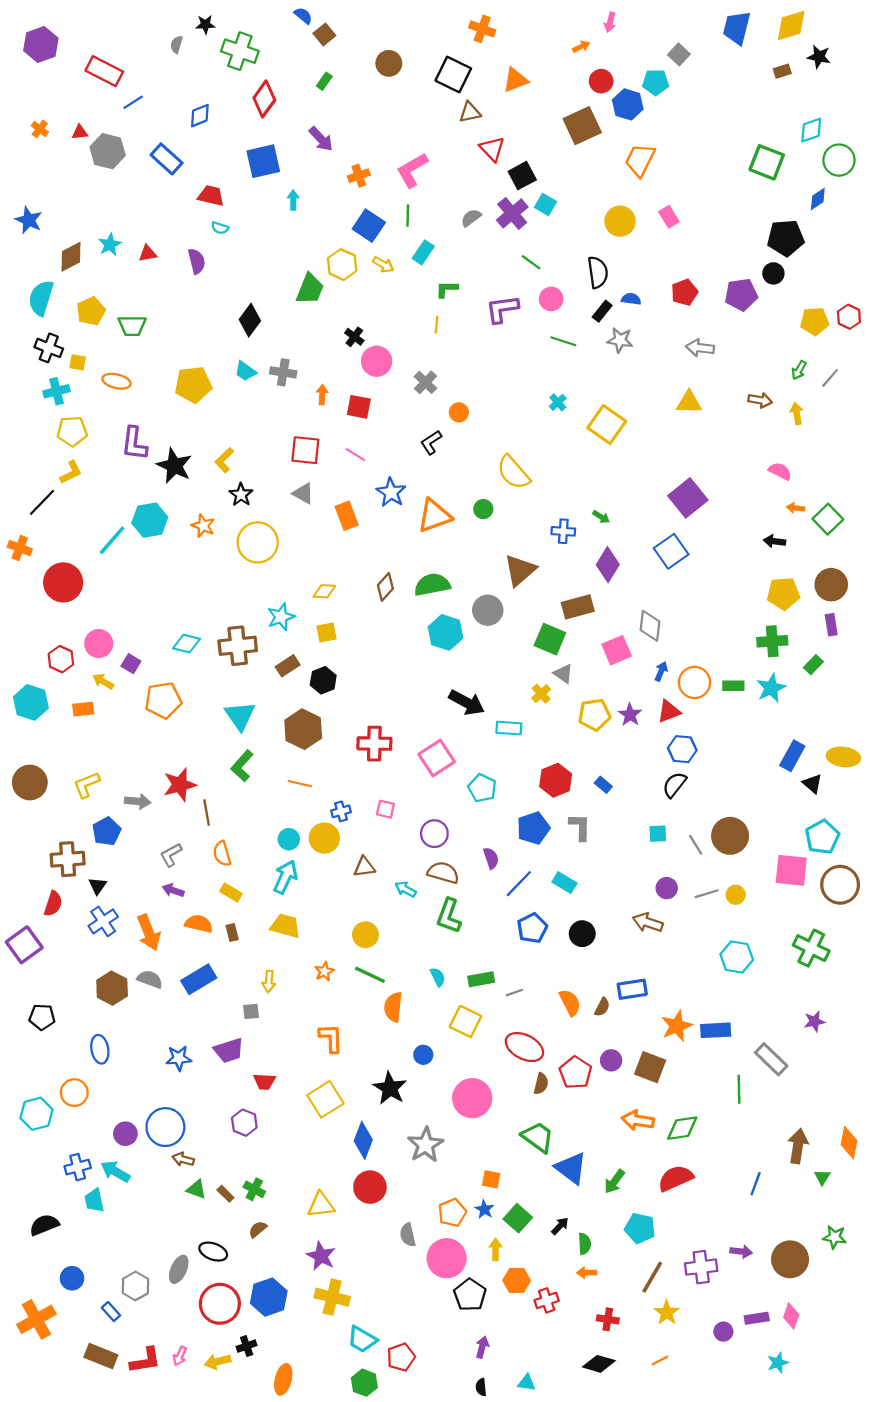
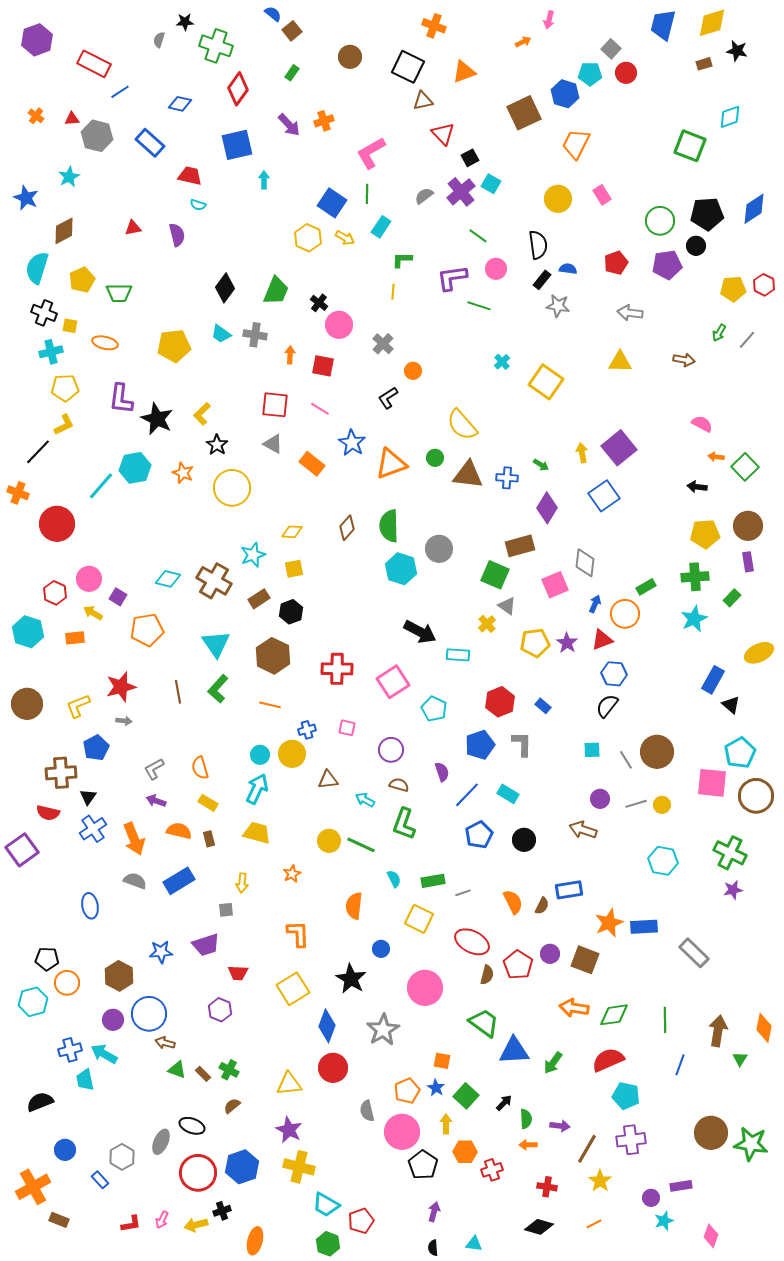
red circle: (601, 81) -> (626, 73), moved
blue diamond: (200, 116) -> (180, 104), turned 35
green circle: (839, 160) -> (660, 221), moved
orange cross: (359, 176) -> (324, 121), moved
black square: (522, 176) -> (470, 158), size x0.7
blue diamond: (818, 199) -> (754, 209), moved, size x1.5
cyan star: (110, 245) -> (69, 177), moved
green trapezoid: (310, 289) -> (276, 291), moved
green line: (563, 341) -> (479, 306), moved
yellow arrow: (797, 413) -> (582, 453), moved
orange rectangle: (347, 516) -> (312, 464), turned -30
brown triangle: (520, 570) -> (468, 475), moved, turned 48
green semicircle: (432, 585) -> (389, 526), turned -80
brown cross: (238, 646) -> (214, 581), turned 36
green rectangle: (733, 686) -> (646, 587), moved, turned -30
yellow ellipse: (843, 757) -> (759, 653), moved, turned -32
red star: (180, 785) -> (121, 687), moved
gray arrow: (138, 801) -> (124, 721), size x0.7
brown line: (207, 813) -> (178, 692), moved
brown semicircle: (443, 873) -> (399, 785), size x0.7
red semicircle: (53, 904) -> (48, 813), turned 85
green line: (370, 975) -> (361, 845), moved
brown hexagon: (112, 988) -> (119, 976), moved
black pentagon: (42, 1017) -> (47, 959), moved
purple star: (815, 1021) -> (733, 890), moved
blue ellipse: (100, 1049) -> (90, 906), moved
green line: (739, 1089) -> (665, 1020), moved
blue triangle: (571, 1168) -> (514, 1051), turned -40
cyan pentagon: (640, 1228) -> (626, 1096), moved
green star: (835, 1237) -> (751, 1144), moved, size x1.6
purple arrow: (741, 1252) -> (560, 1126), moved
pink diamond: (791, 1316) -> (711, 1236), moved
brown rectangle: (101, 1356) -> (59, 1220), moved, size x0.7
red L-shape: (145, 1360) -> (131, 1224), size x0.7
cyan star: (778, 1363) -> (664, 1221), moved

